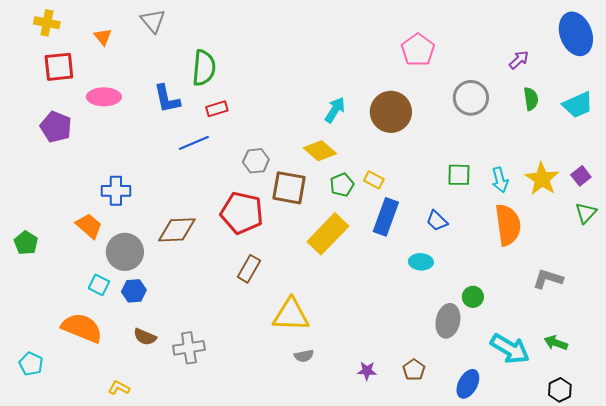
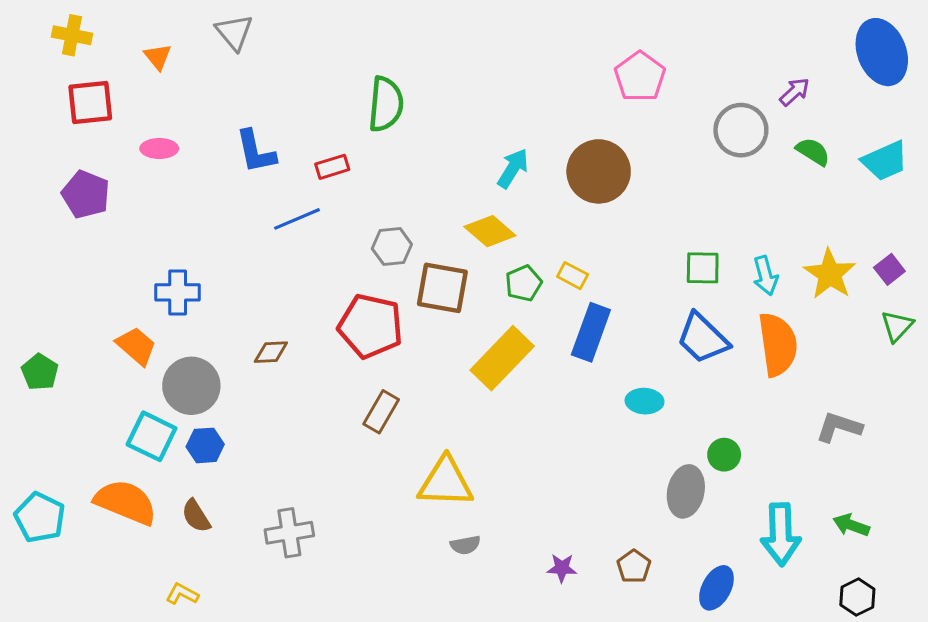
green semicircle: (204, 68) -> (386, 104), moved
pink ellipse: (104, 97) -> (159, 148), size x0.7
gray circle: (471, 98) -> (741, 130), moved
green semicircle: (531, 99) -> (813, 152), turned -50
blue trapezoid: (437, 221) -> (703, 338), moved, size x1.6
brown diamond: (177, 230) -> (271, 352), size x0.6
cyan square: (99, 285) -> (152, 436), size x1.5
brown semicircle: (145, 337) -> (196, 516), moved, turned 35
cyan arrow: (510, 349) -> (781, 534), turned 57
cyan pentagon: (31, 364) -> (40, 517), moved, size x1.4

